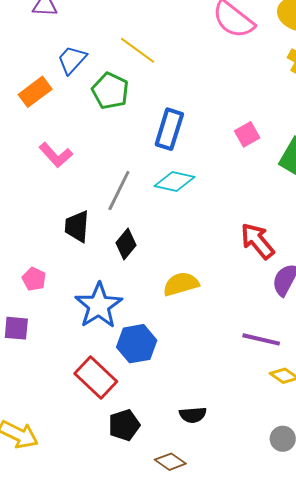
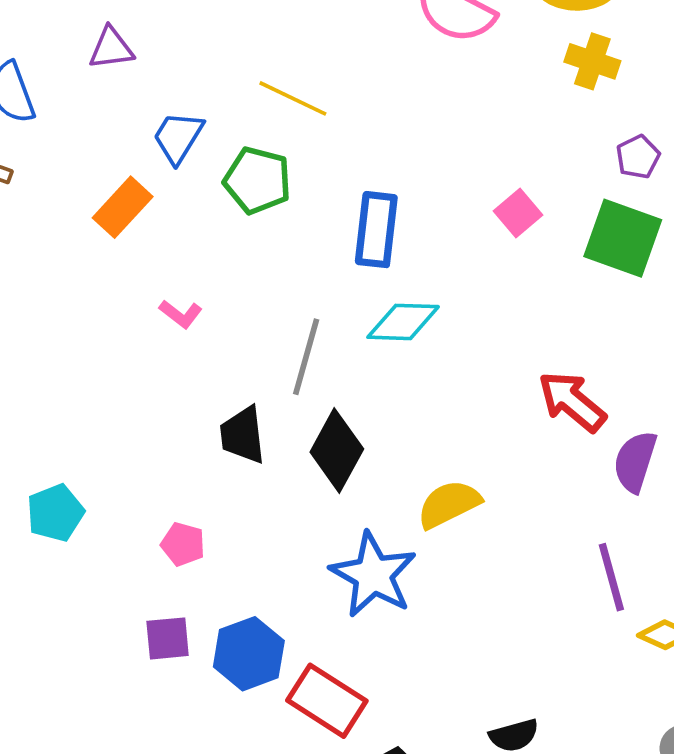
pink L-shape: (56, 155) -> (181, 314), size x0.7
black diamond: (126, 244) -> (337, 450), size x1.4
blue star: (99, 306) -> (373, 575), moved
purple line: (261, 339) -> (611, 577), turned 72
blue hexagon: (137, 344) -> (249, 654), moved

